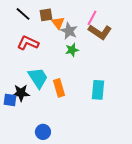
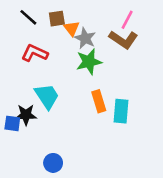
pink line: (92, 18) -> (127, 20), moved
green star: (72, 50) -> (89, 62), size x1.5
orange rectangle: (59, 88) -> (99, 101), moved

